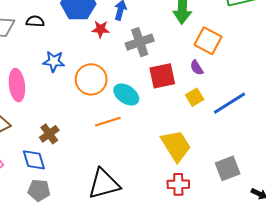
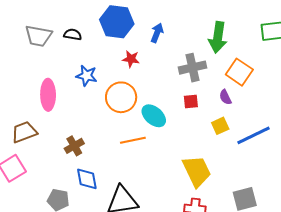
red star: (101, 29) -> (131, 59), moved
gray cross: (140, 42) -> (192, 68), moved
red square: (162, 76) -> (191, 102), size x0.6
blue diamond: (34, 160) -> (87, 179), moved

